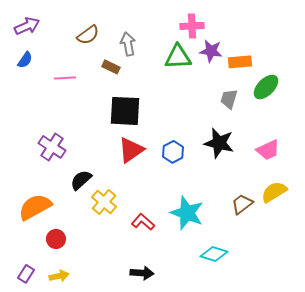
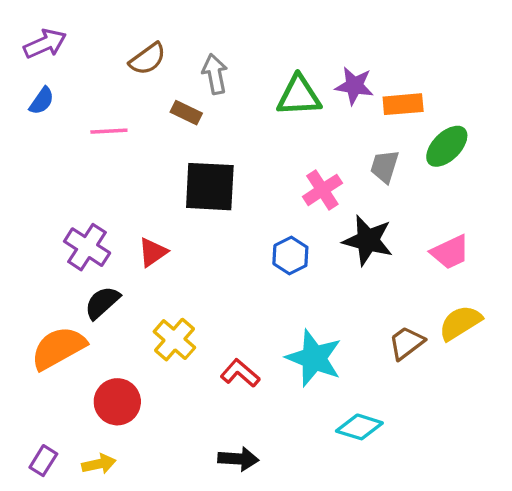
pink cross: (192, 26) -> (322, 190), moved, turned -30
red triangle: (131, 150) -> (153, 252), moved, size x0.7
black semicircle: (81, 180) -> (102, 303), moved
red circle: (56, 239) -> (117, 402), moved, size x1.4

